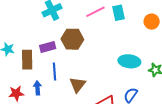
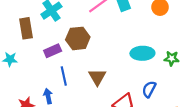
brown rectangle: (27, 60) -> (26, 28), moved
brown triangle: (78, 85) -> (97, 77), moved

